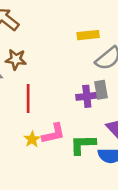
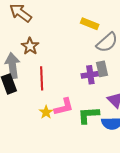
yellow rectangle: (88, 35) -> (90, 24), turned 30
brown star: (16, 59) -> (30, 46), turned 30

